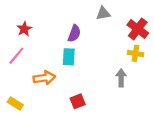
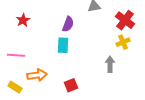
yellow cross: (136, 53) -> (123, 42), turned -32
pink line: (16, 56) -> (16, 55), moved, turned 54
orange arrow: (44, 78) -> (37, 75), moved

